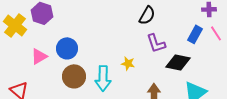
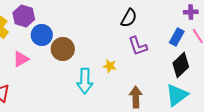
blue circle: (67, 48) -> (42, 35), moved
black diamond: (178, 62) -> (181, 65), moved, turned -55
brown circle: (74, 76) -> (63, 49), moved

